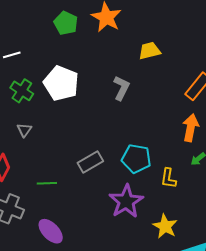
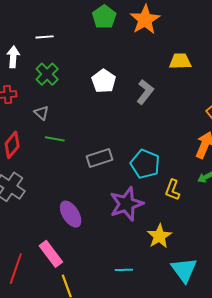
white pentagon: (61, 83) -> (104, 81), moved, size x0.7
gray triangle: (24, 130) -> (41, 113), turned -35
green line: (47, 183) -> (55, 139), moved
purple ellipse: (51, 231) -> (71, 214), moved

